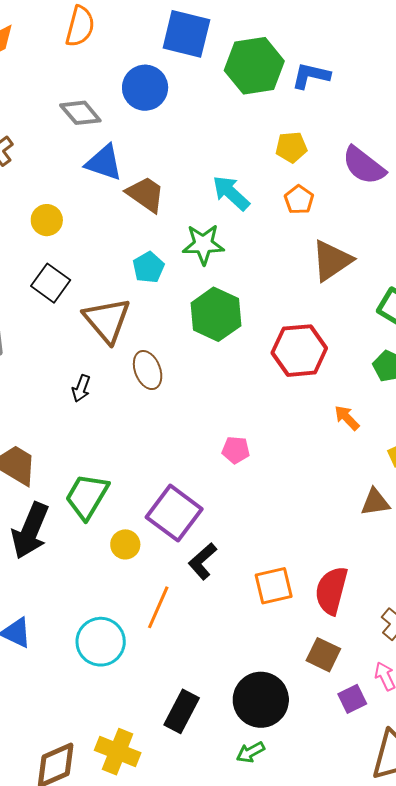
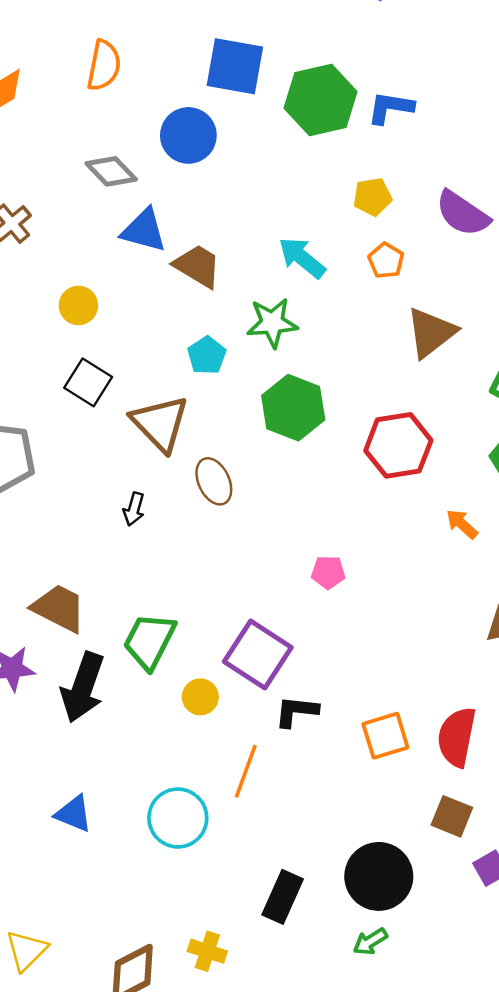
black L-shape: (203, 561) -> (296, 711), turned 51
yellow cross: (118, 752) -> (207, 951), size x0.7

